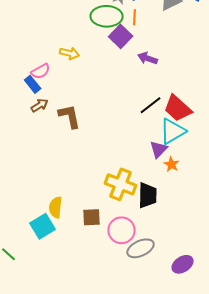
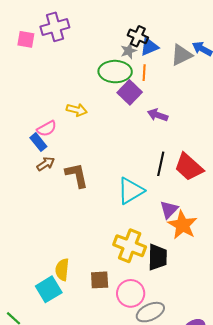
black line: (151, 105) -> (161, 164), turned -40
cyan triangle: (173, 131) -> (131, 191), moved
orange star: (172, 164) -> (182, 225), size x1.8

